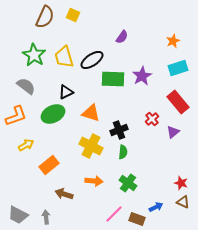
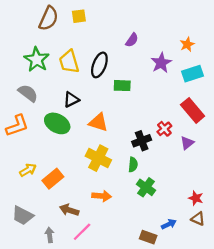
yellow square: (73, 15) -> (79, 16), turned -32
black ellipse: (92, 60) -> (99, 65), turned -35
purple star: (142, 76) -> (161, 63), moved
green rectangle: (113, 79) -> (122, 86), size x0.7
green ellipse: (53, 114) -> (57, 123), turned 55
black cross: (119, 130) -> (142, 141), moved
yellow arrow: (26, 145) -> (28, 170), moved
green cross: (128, 183) -> (146, 187), moved
pink line: (114, 214) -> (82, 232), moved
gray trapezoid: (18, 215) -> (23, 215), moved

